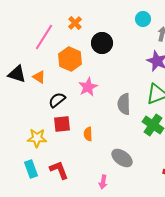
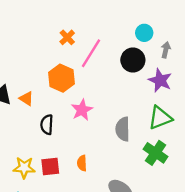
pink line: (44, 37) -> (91, 53), moved
black circle: (102, 43) -> (133, 60), moved
black semicircle: (57, 100) -> (47, 125), turned -48
red square: (62, 124) -> (50, 166), moved

